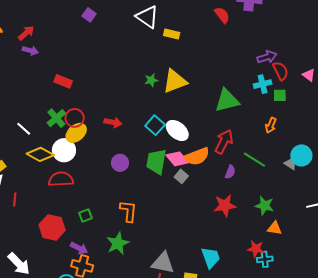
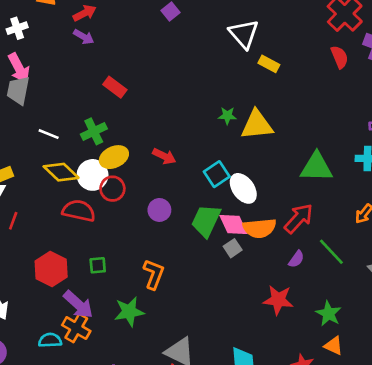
red circle: (75, 118) -> (112, 189), moved
white line: (24, 129) -> (49, 134), turned -35
purple arrow: (79, 248) -> (78, 304), size x1.4

